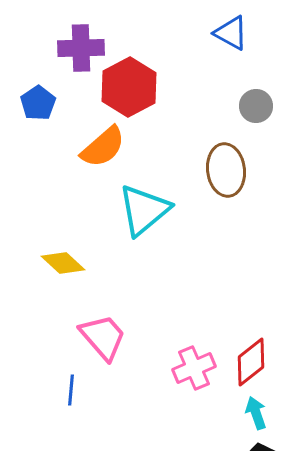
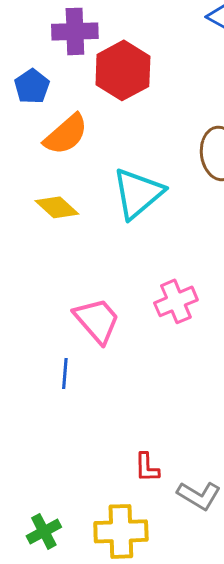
orange semicircle: (103, 147) -> (66, 134), moved
yellow diamond: (63, 263) -> (57, 207), moved
pink cross: (194, 368) -> (176, 301), moved

